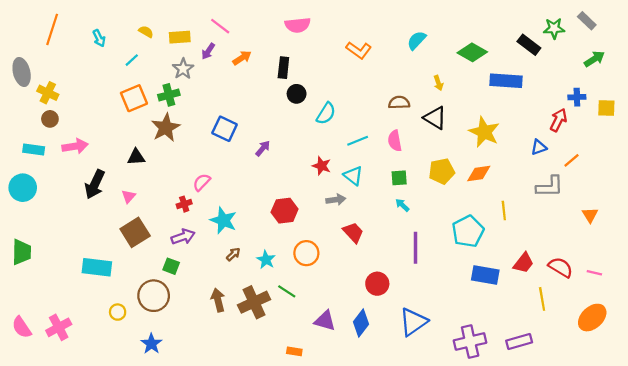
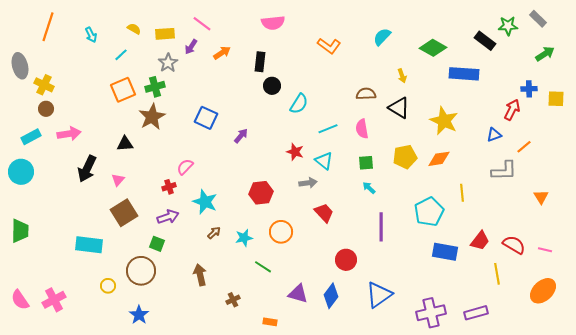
cyan rectangle: (34, 149) -> (31, 137), turned -36
cyan star: (266, 260) -> (244, 238), turned 30
brown cross: (254, 302) -> (233, 300), moved, size x0.5

